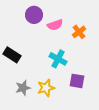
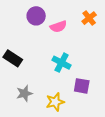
orange cross: (79, 32) -> (89, 18), moved
yellow star: (46, 88) -> (55, 102), moved

